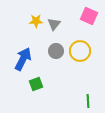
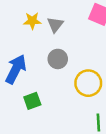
yellow circle: (80, 51) -> (88, 83), moved

